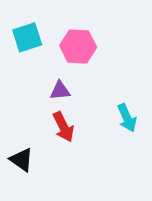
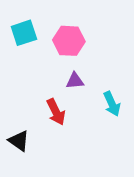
purple triangle: (60, 91) -> (75, 81), moved

